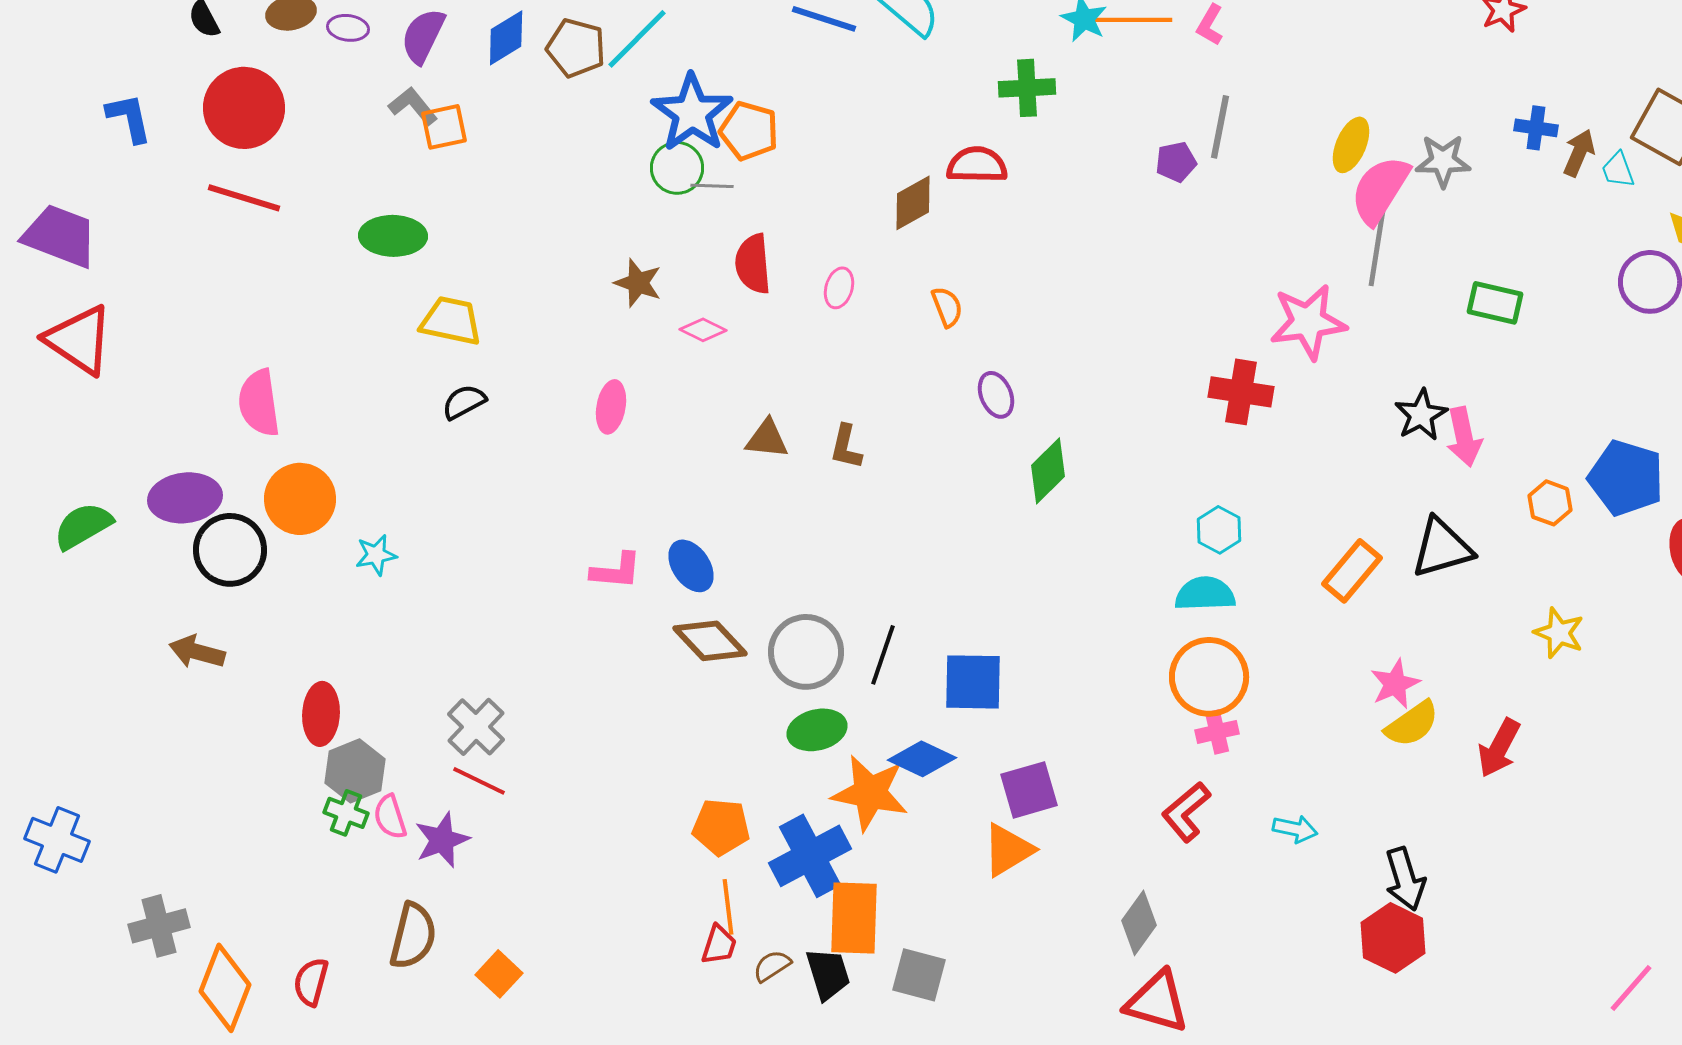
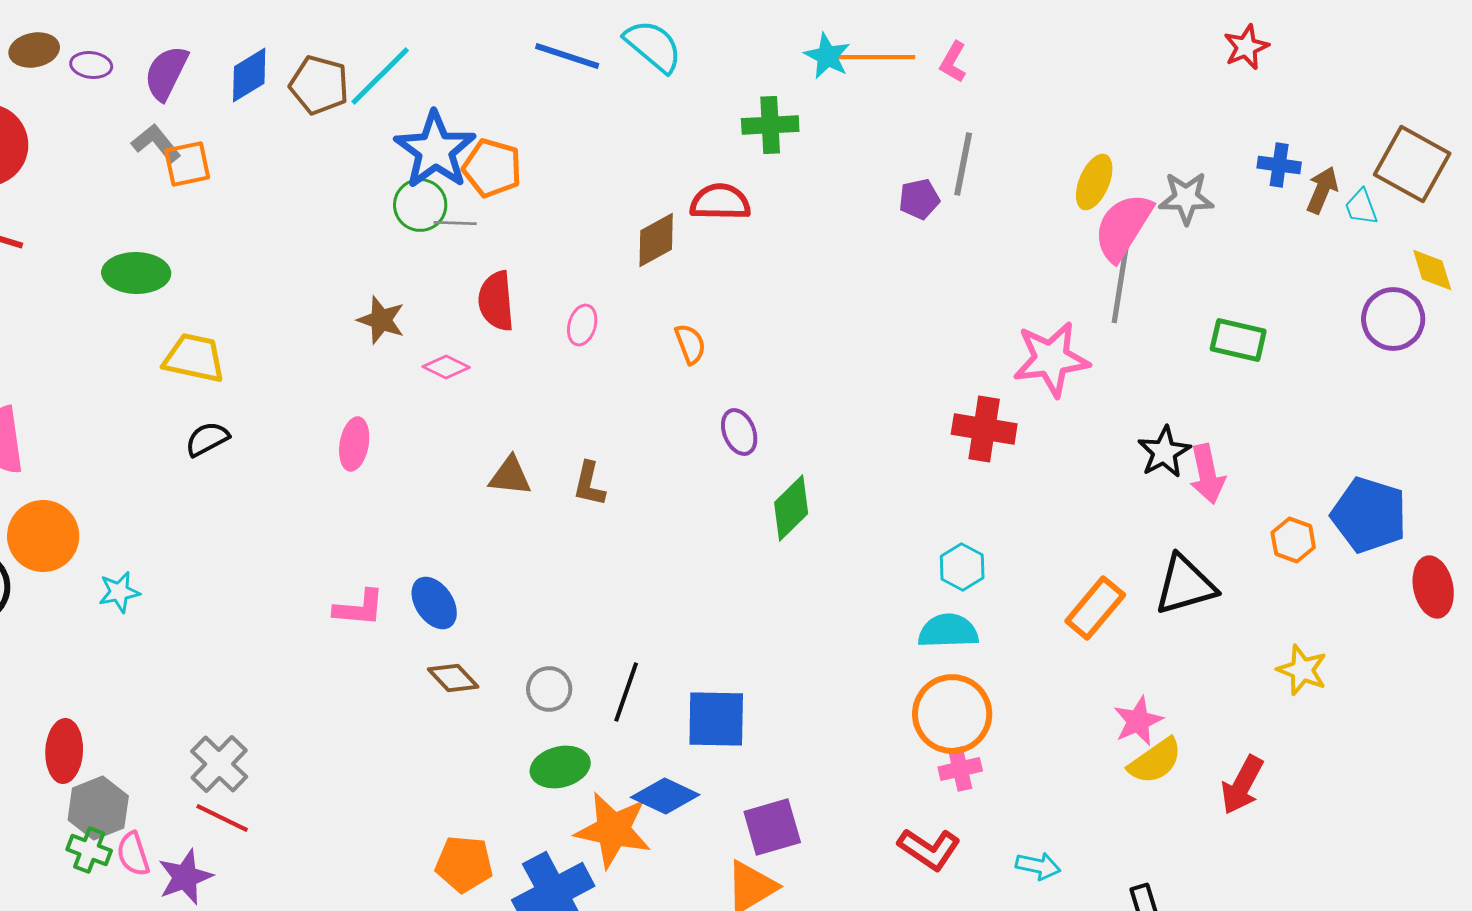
brown diamond: (710, 641) -> (453, 678), size x0.7
gray circle: (806, 652) -> (549, 689), size x0.6
red L-shape: (1186, 812) -> (929, 849), turned -106

